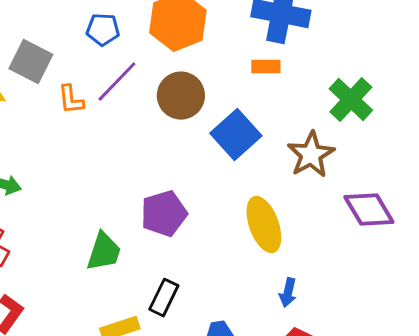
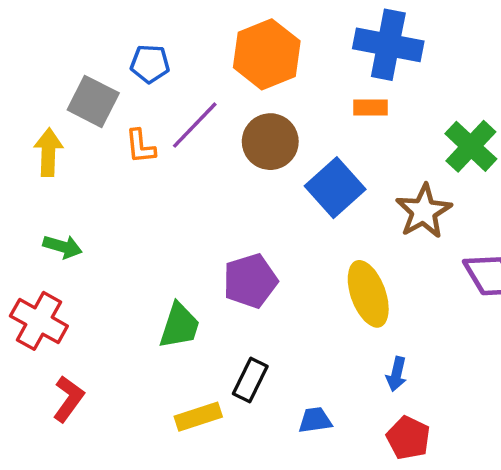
blue pentagon: (103, 30) -> (150, 64), moved

